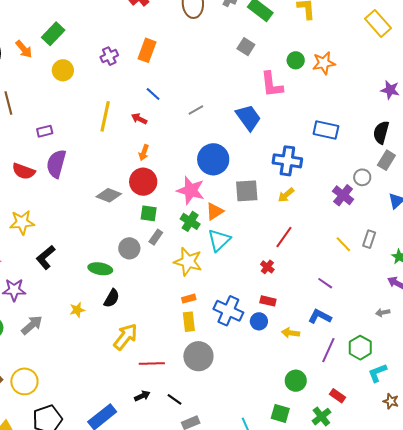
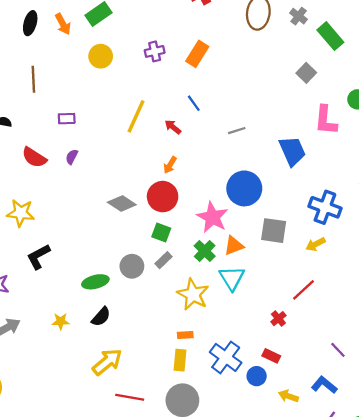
purple semicircle: (56, 164) -> (72, 157), size x0.5
cyan triangle: (219, 240) -> (232, 278), turned -30
green ellipse: (100, 269) -> (95, 282), turned -35

